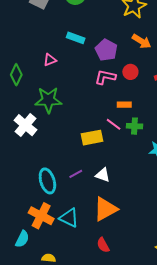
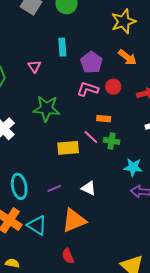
cyan rectangle: (76, 38) -> (62, 47), turned 60
pink triangle: (50, 60) -> (34, 66), turned -48
green star: (48, 100) -> (46, 108), moved
purple line: (76, 174) -> (54, 188), moved
white triangle: (103, 175) -> (89, 188), moved

